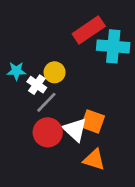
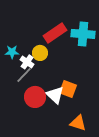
red rectangle: (89, 30) -> (55, 33), moved
gray line: (46, 102) -> (24, 75), moved
orange triangle: (94, 160) -> (78, 123), moved

